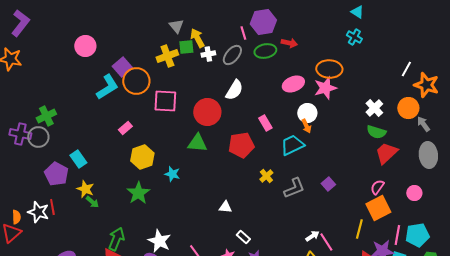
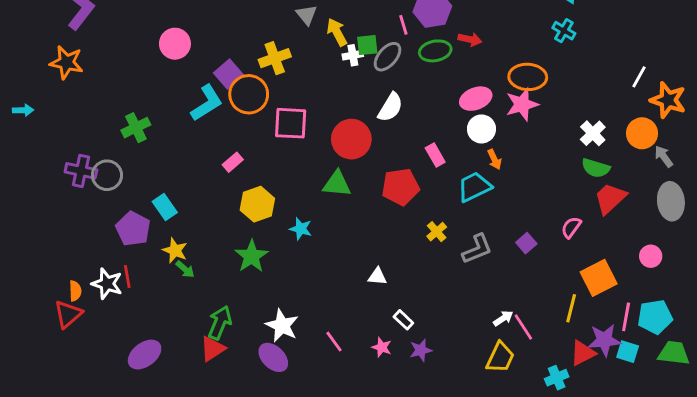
green square: (186, 47) -> (367, 45), moved
yellow cross: (167, 56) -> (275, 58), moved
white circle: (307, 113) -> (481, 129), moved
green cross: (46, 116) -> (136, 128), moved
pink semicircle: (377, 187) -> (571, 227), moved

